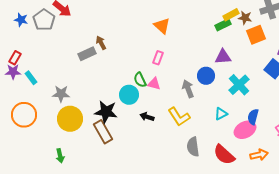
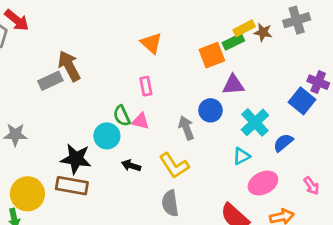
orange square: (256, 35) -> (212, 55), moved
brown arrow: (101, 43) -> (69, 66), size x1.6
pink rectangle: (158, 58) -> (146, 86), turned -32
cyan triangle: (221, 114) -> (241, 156), moved
blue semicircle: (253, 117) -> (283, 143), moved, turned 35
yellow circle: (70, 119) -> (27, 194), moved
brown rectangle: (103, 132) -> (72, 186), turned -50
gray semicircle: (193, 147) -> (170, 203), moved

